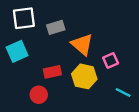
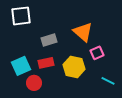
gray rectangle: (56, 27) -> (49, 40), moved
orange triangle: (82, 44) -> (83, 32), moved
cyan square: (17, 51) -> (21, 66), moved

